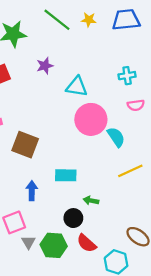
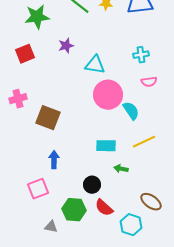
cyan rectangle: (66, 175) -> (106, 146), moved
green arrow: (91, 201) -> (121, 169), moved
gray triangle: (28, 242) -> (51, 227), moved, turned -48

